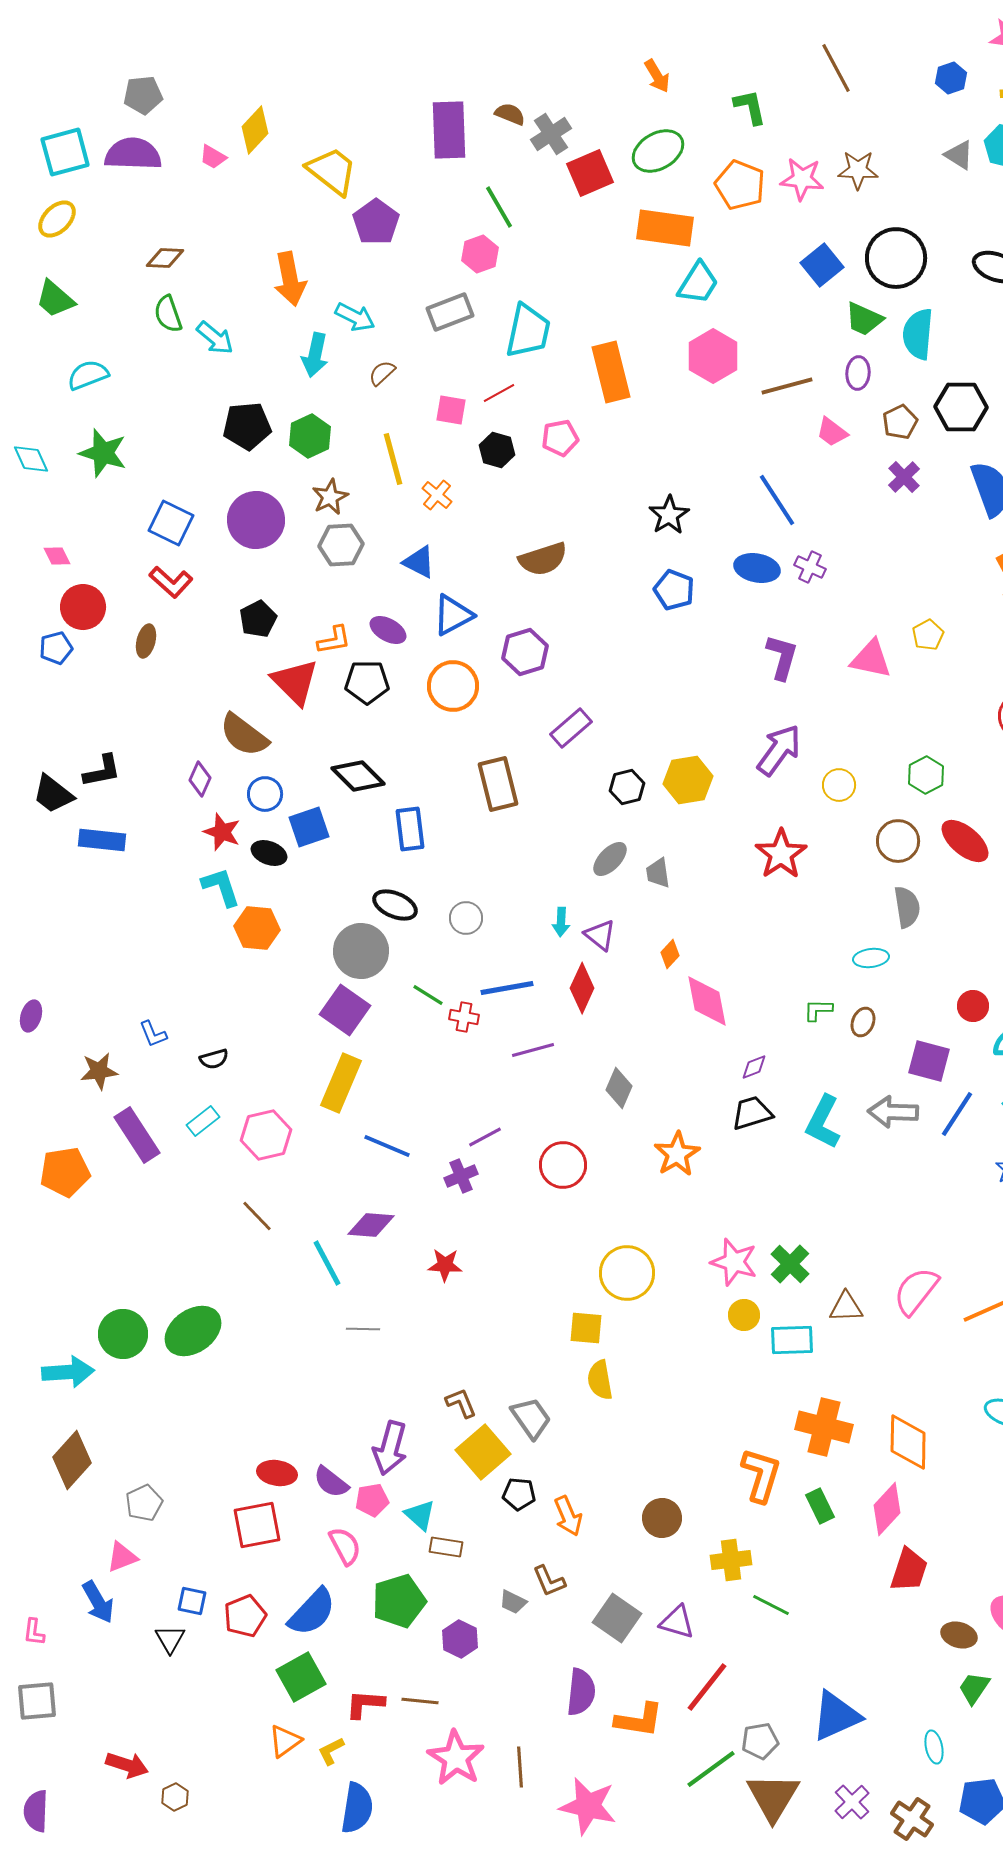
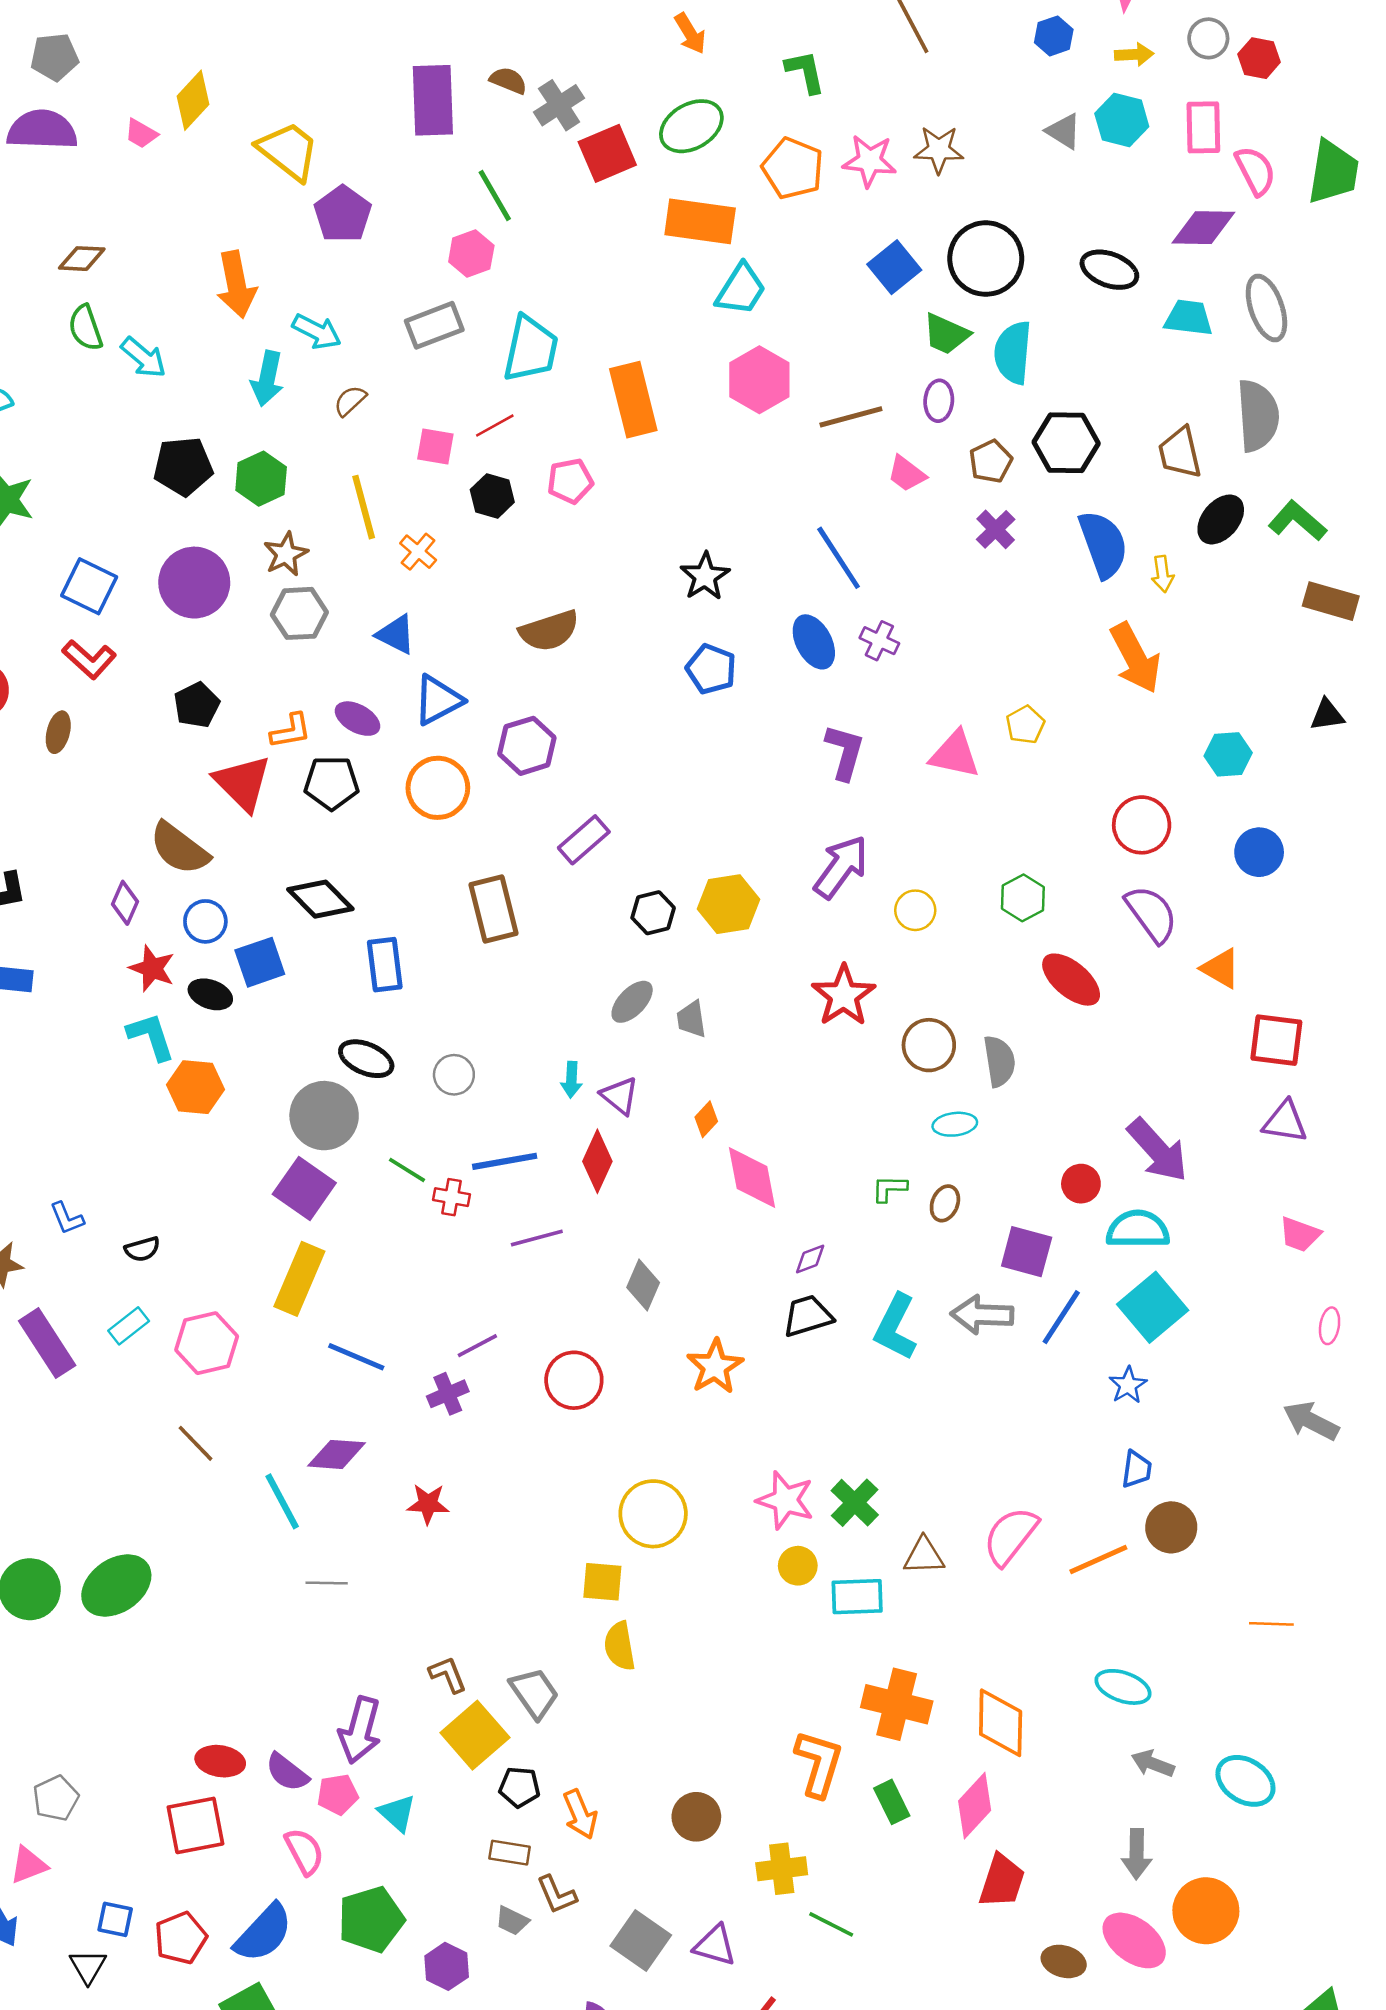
blue ellipse: (757, 568) -> (814, 642), turned 51
brown circle: (898, 841) -> (929, 1045), moved
brown rectangle: (446, 1547) -> (510, 1853), moved

